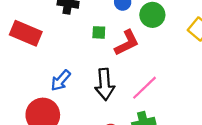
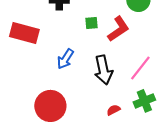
blue arrow: (61, 80) -> (65, 59), moved

